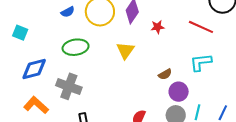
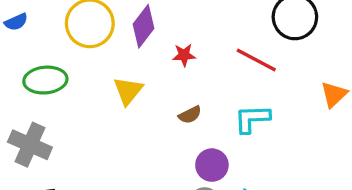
blue semicircle: (68, 12) -> (16, 22), moved
brown semicircle: (165, 74) -> (190, 115), moved

